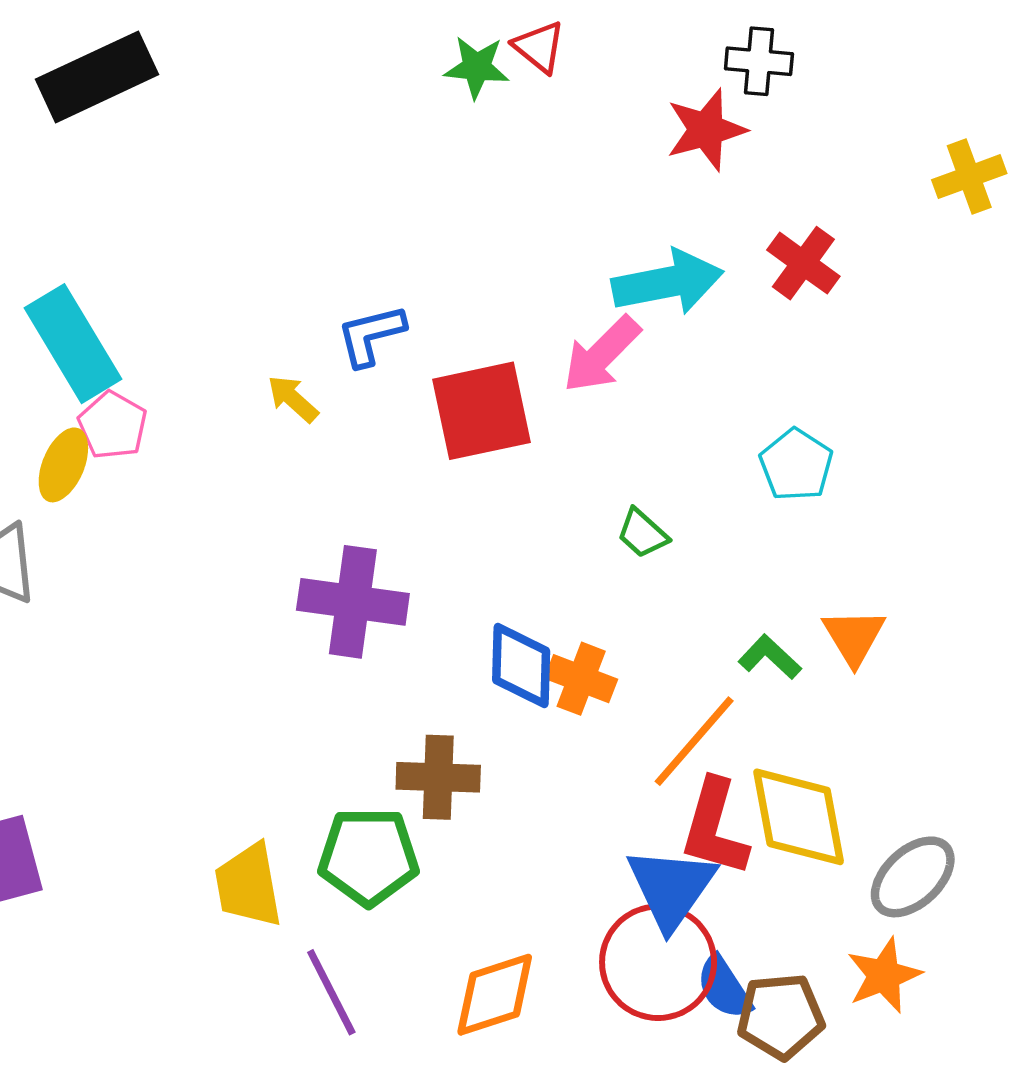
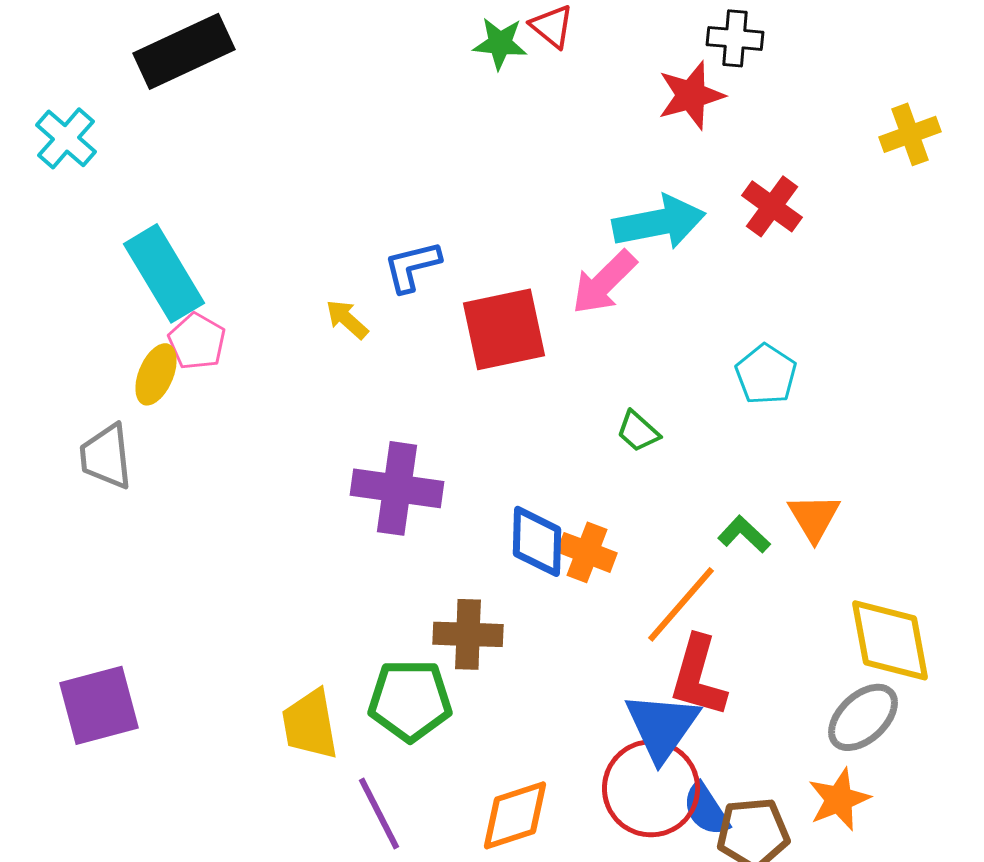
yellow diamond: (799, 817) -> (890, 640), moved

